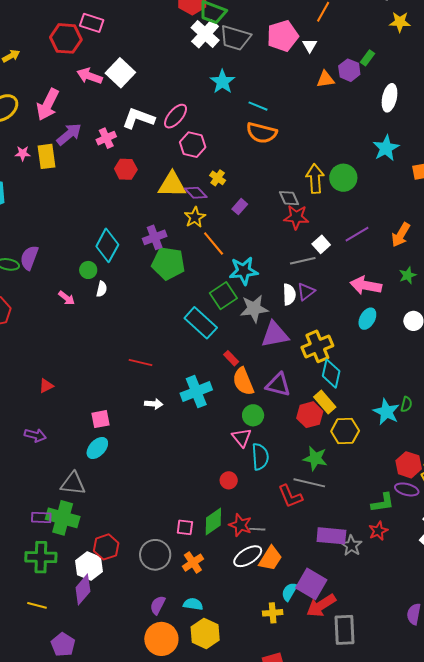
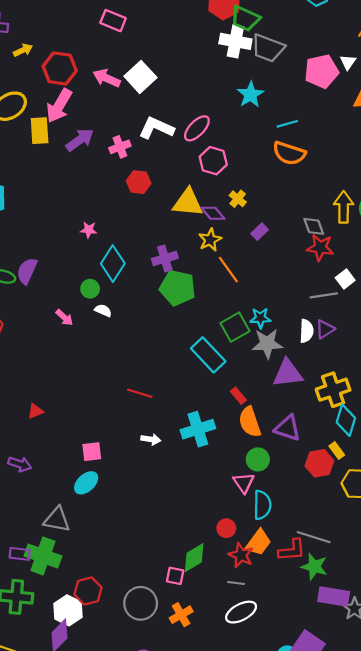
white cross: (205, 34) -> (235, 41), turned -36
pink pentagon: (283, 36) -> (322, 71), moved
red hexagon: (66, 38) -> (60, 68), moved
cyan line: (258, 106) -> (287, 124), turned -42
pink star: (23, 153) -> (89, 230), moved
yellow rectangle: (46, 156) -> (40, 131), moved
cyan star: (244, 271) -> (260, 318), moved, size x0.7
white semicircle: (102, 289) -> (103, 310), turned -84
yellow rectangle: (325, 402) -> (337, 451), size x0.7
green star: (315, 458) -> (314, 567), moved
red L-shape: (290, 496) -> (292, 550), turned -76
green diamond: (213, 522) -> (194, 558), moved
red star: (240, 525) -> (241, 555), moved
gray line: (257, 529) -> (236, 583), moved
orange trapezoid: (270, 558) -> (258, 543), moved

